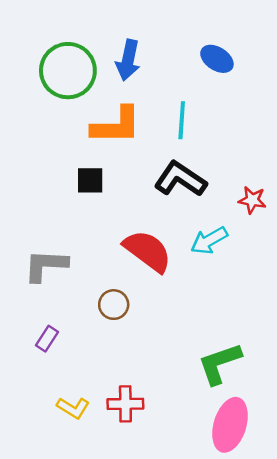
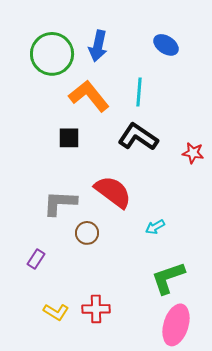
orange L-shape: (116, 125) -> (89, 96), turned -129
cyan arrow: (209, 241) -> (155, 227), moved, size x0.7
gray L-shape: (46, 265) -> (60, 203), moved

